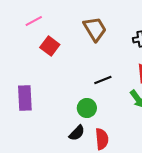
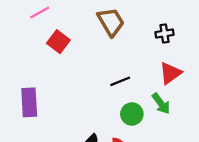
green circle: (87, 108) -> (132, 114), moved

